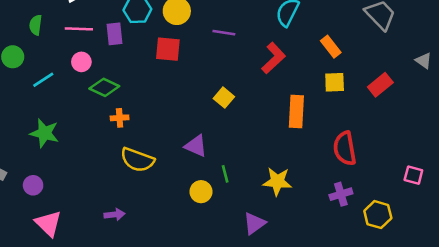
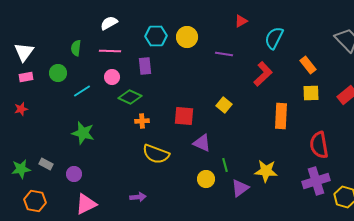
purple rectangle: (114, 34) -> (145, 66), moved
red square: (168, 49) -> (184, 116), moved
purple cross: (341, 194) -> (316, 181), size x1.5
pink triangle: (48, 223) -> (86, 204), turned 50
purple triangle: (254, 223) -> (240, 188), moved

